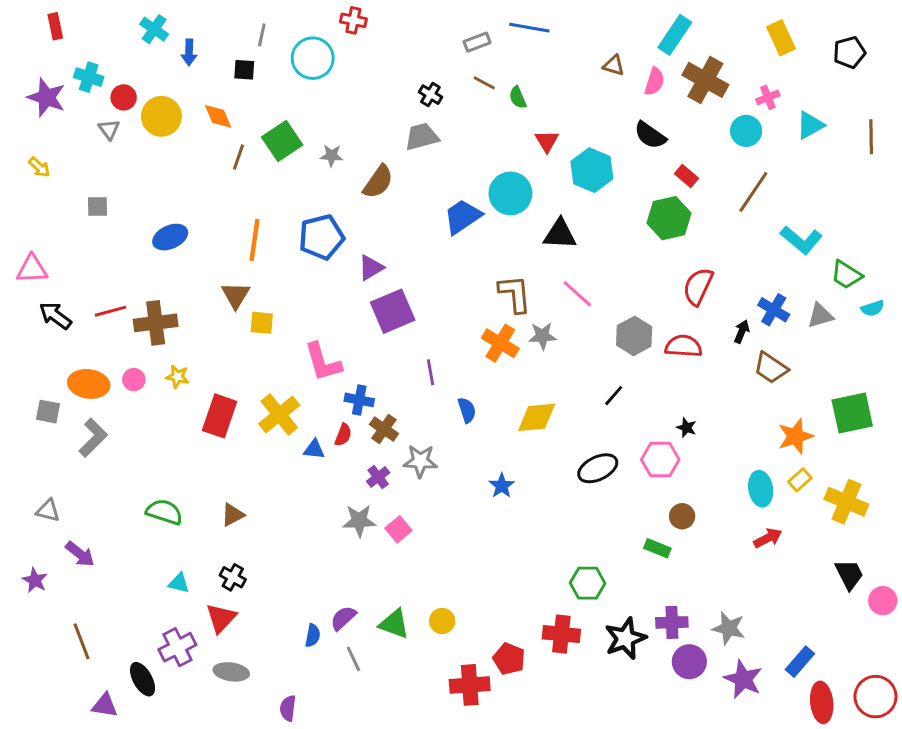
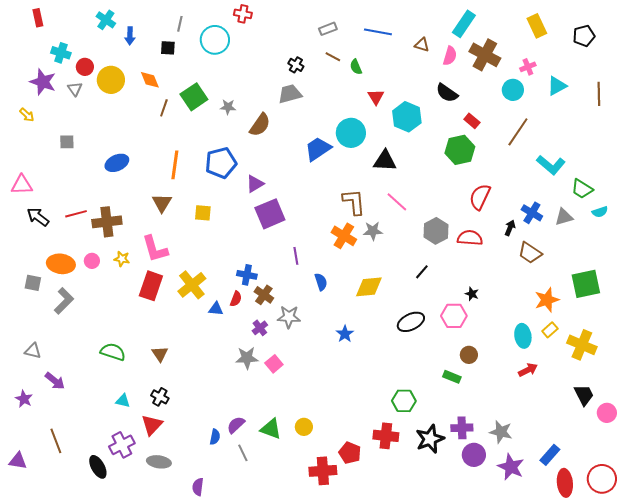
blue line: (529, 28) -> (378, 32), moved
purple star: (47, 97) -> (43, 82), moved
yellow square: (262, 323) -> (203, 213), moved
pink L-shape: (323, 362) -> (155, 249), moved
brown triangle: (233, 515) -> (160, 354), turned -36
purple triangle: (105, 705) -> (18, 461), moved

